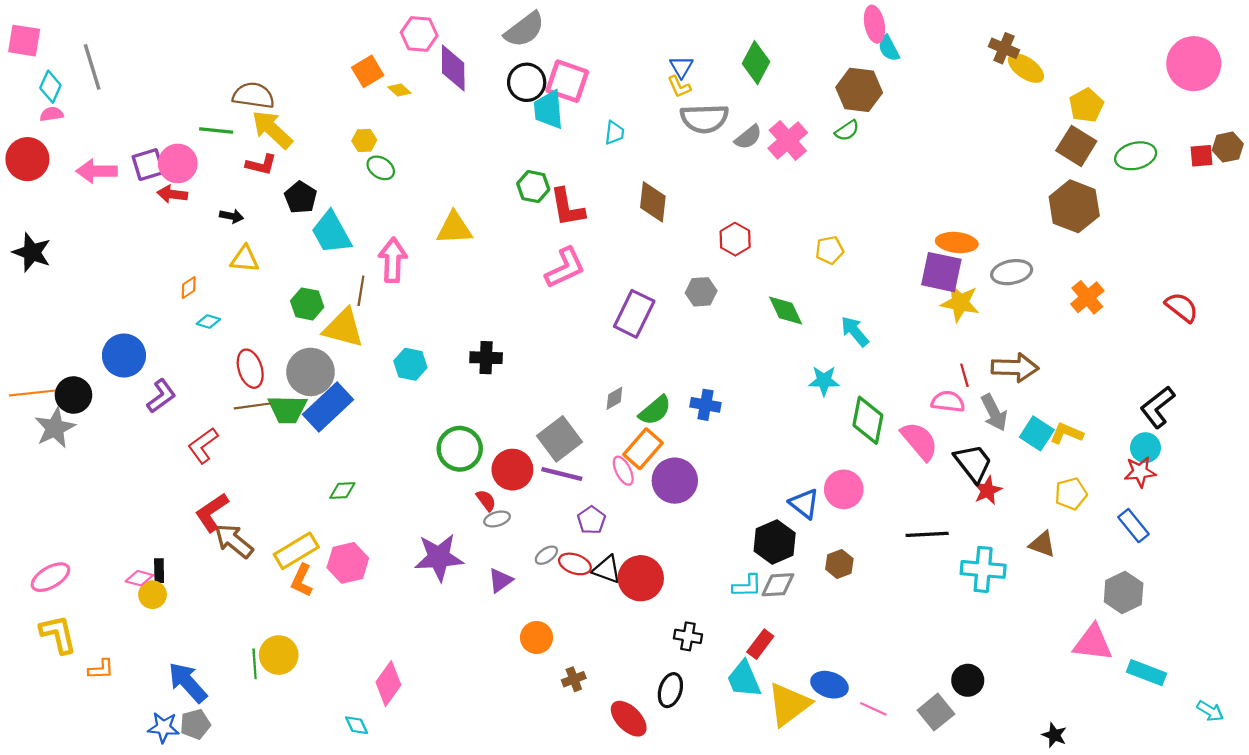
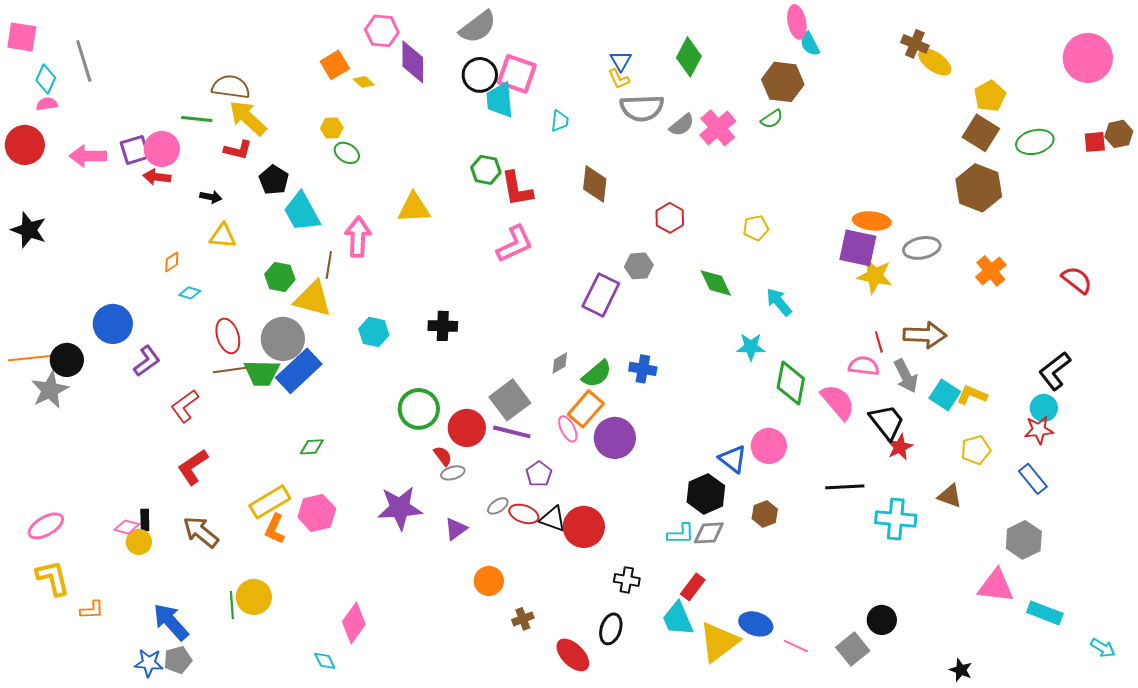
purple rectangle: (634, 314) -> (601, 295), moved
brown arrow: (234, 541) -> (201, 532), moved

